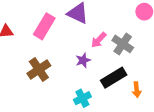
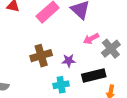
purple star: (83, 60) -> (69, 61), moved
brown cross: (39, 69) -> (41, 56), moved

